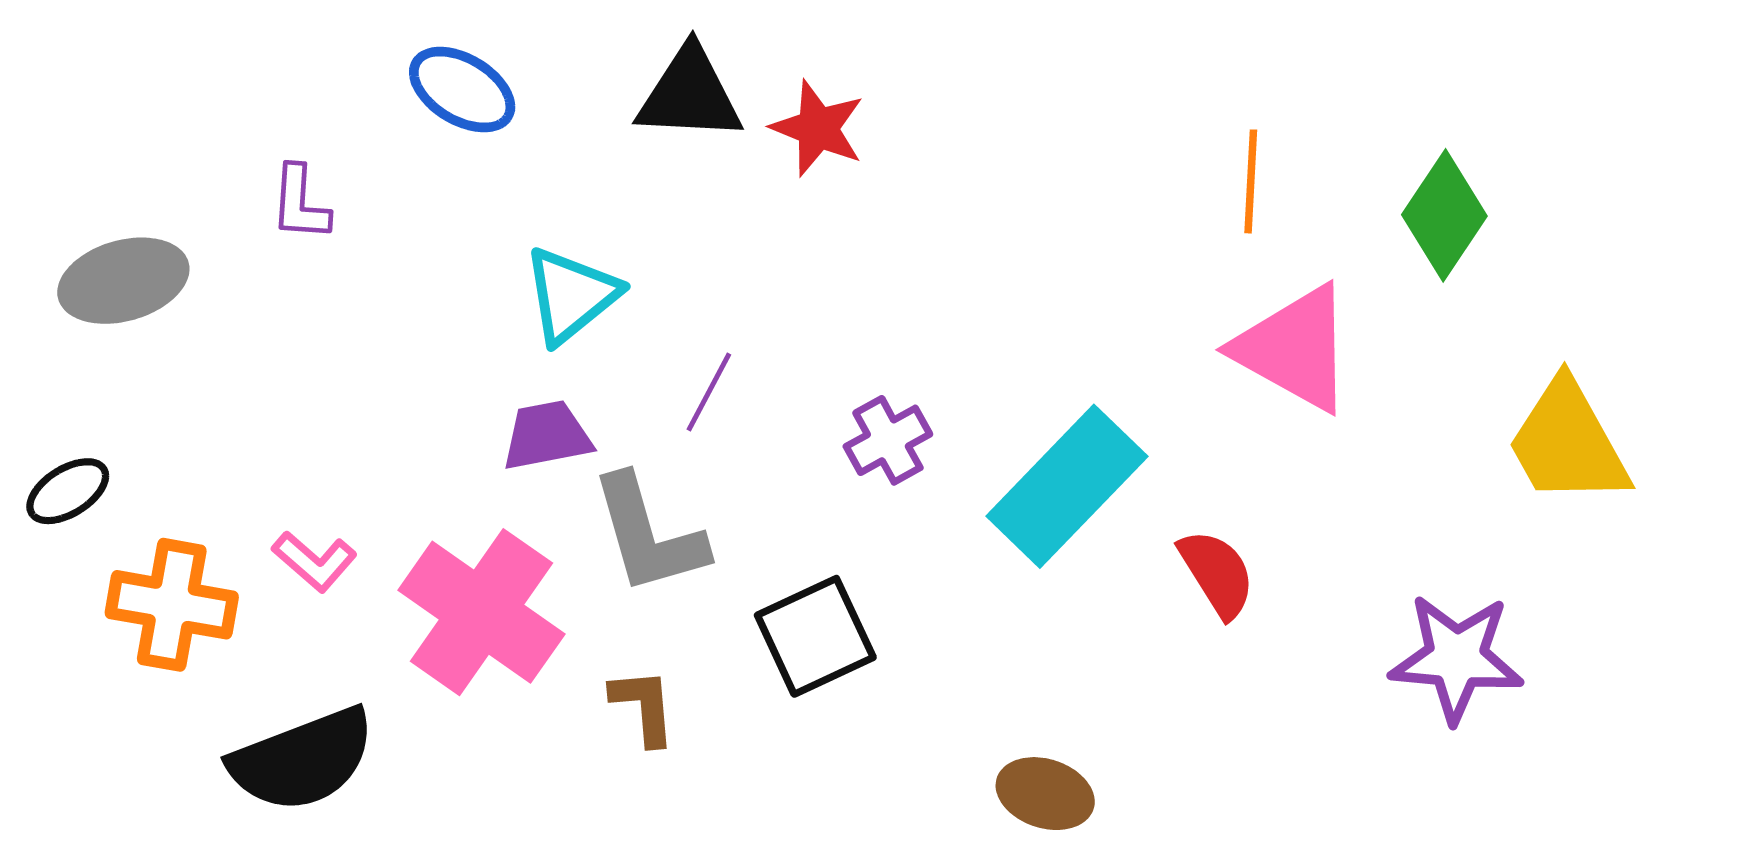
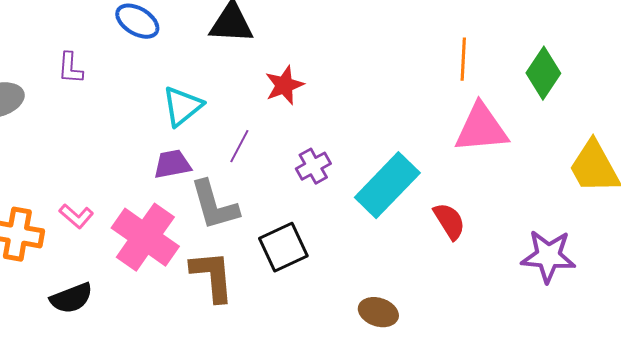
red star: (818, 128) -> (284, 85), moved, turned 30
pink triangle: (1294, 348) -> (481, 128), turned -34
brown L-shape: (644, 706) -> (212, 276), size x1.6
black semicircle: (302, 760) -> (71, 298), size x0.7

